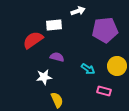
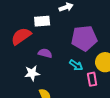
purple pentagon: (105, 30) -> (84, 38), moved
pink rectangle: (104, 91) -> (92, 79), moved, turned 64

